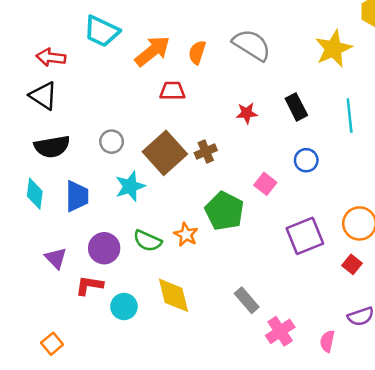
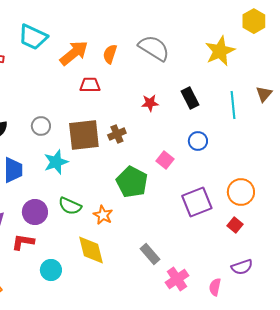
brown square: (165, 153) -> (84, 135), turned 36
orange star: (186, 235) -> (103, 215), moved
cyan circle: (124, 306) -> (51, 270), moved

